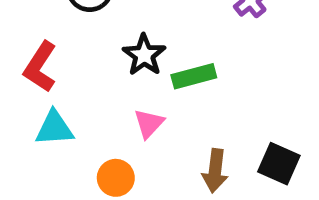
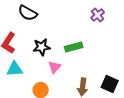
black star: (144, 55) -> (42, 47), moved, turned 30

